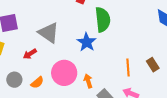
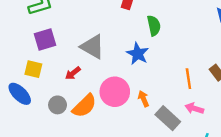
green semicircle: (103, 20) -> (154, 26), size x0.7
orange semicircle: (37, 83) -> (84, 106), size x1.6

